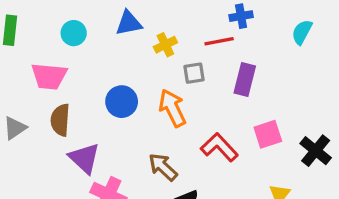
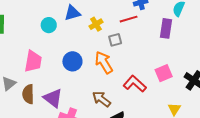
cyan circle: (74, 33) -> (49, 25), moved
pink trapezoid: (49, 76) -> (33, 61), moved, turned -80
purple rectangle: (245, 80) -> (166, 28), moved
brown semicircle: (60, 120) -> (28, 94), moved

